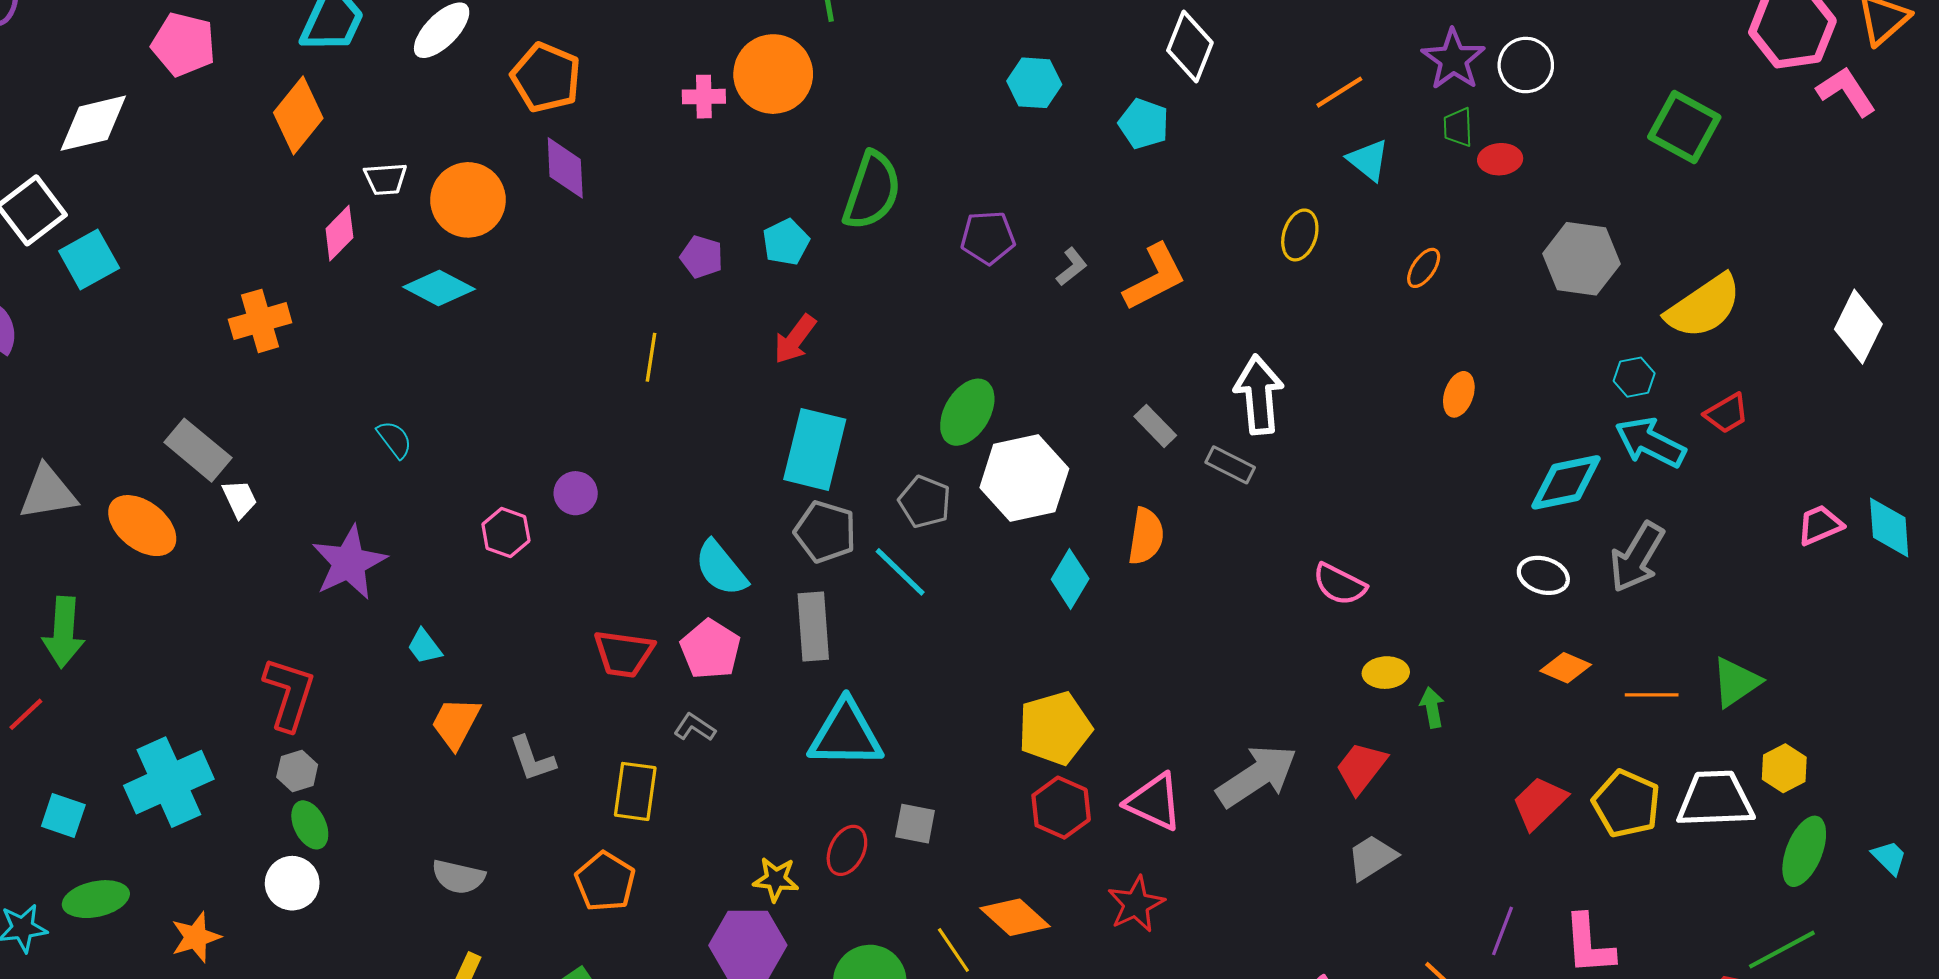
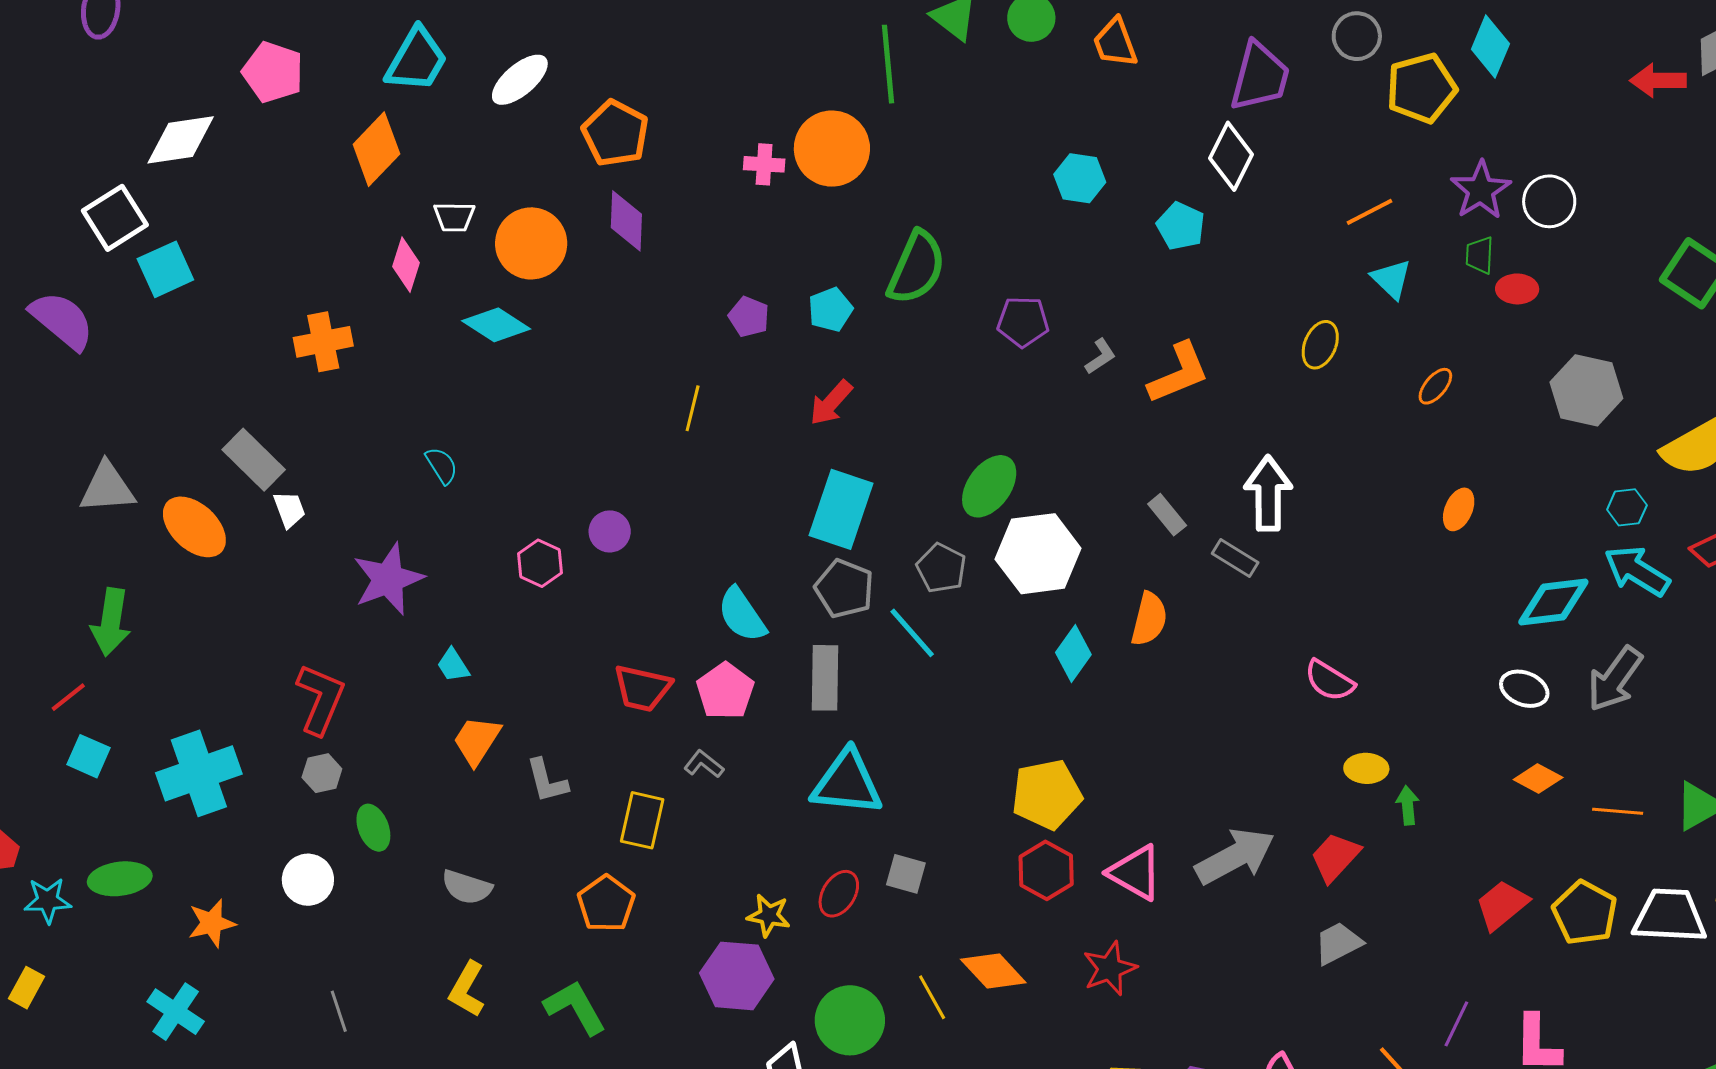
pink diamond: (339, 233) -> (406, 265), turned -32
cyan square: (63, 816) -> (88, 756), moved
green ellipse: (310, 825) -> (373, 828), moved

